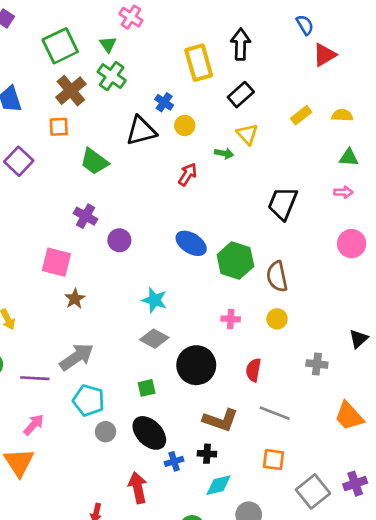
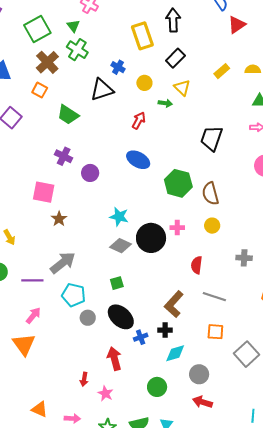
yellow circle: (185, 125) -> (144, 83), moved
orange square: (59, 127) -> (40, 90), turned 35
blue ellipse: (191, 243) -> (138, 160), moved
black circle: (196, 365) -> (151, 238), moved
brown L-shape: (221, 420) -> (174, 304), turned 116

